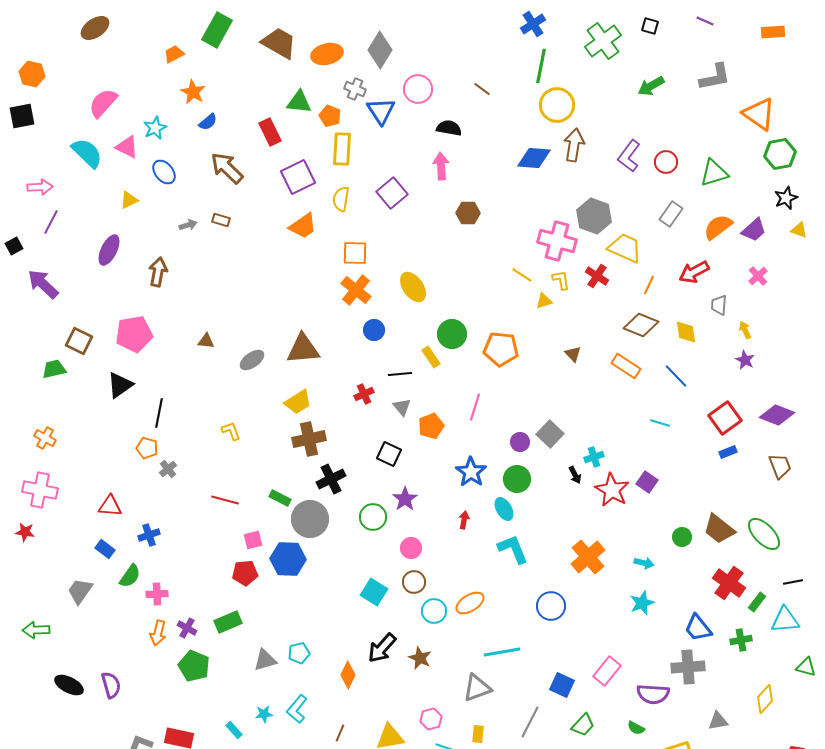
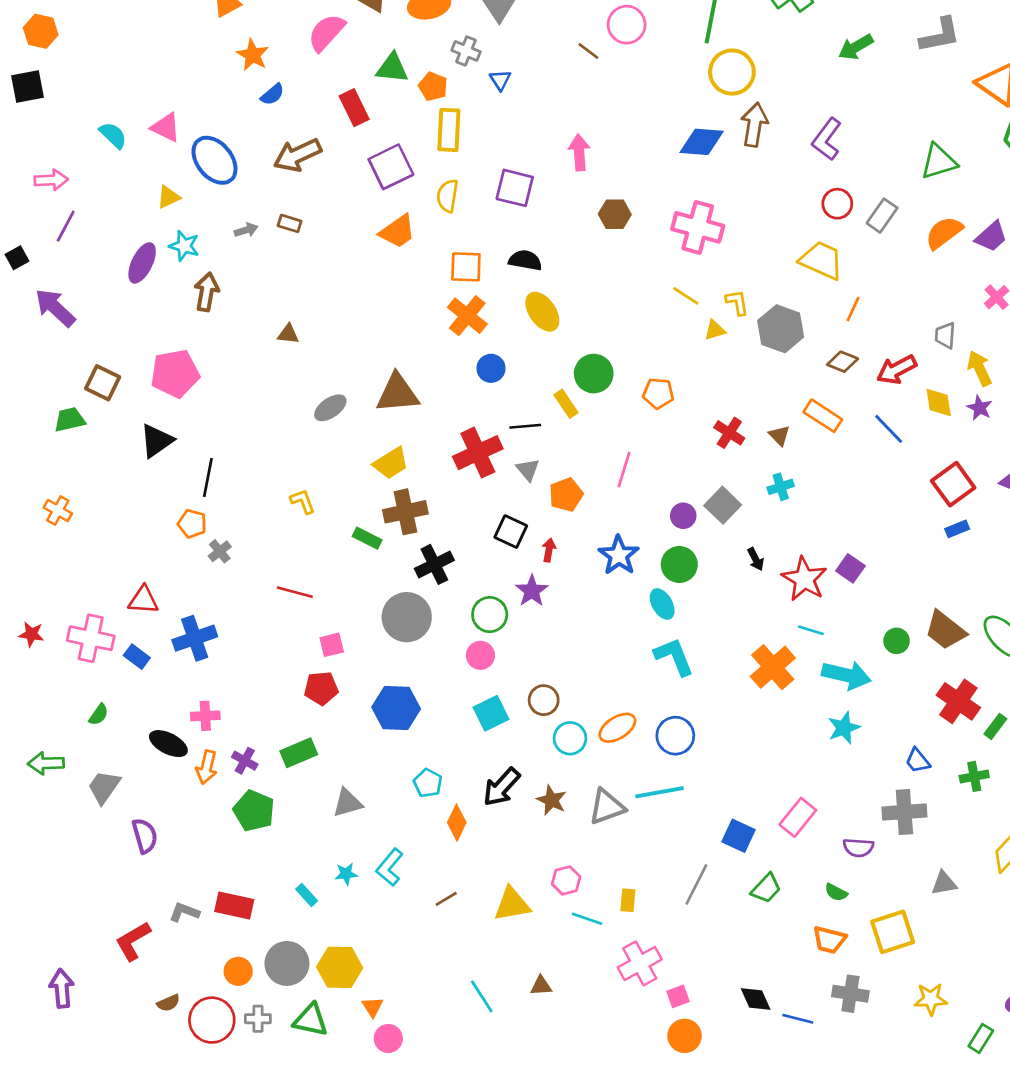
pink circle: (418, 89) -> (627, 25), moved
brown line: (482, 89) -> (588, 51), moved
pink semicircle: (103, 103) -> (326, 33), moved
blue triangle: (381, 111) -> (500, 80), size x0.6
cyan star: (155, 128) -> (184, 246), moved, turned -30
black semicircle: (449, 128) -> (525, 260), moved
cyan semicircle: (87, 153) -> (113, 135), size x0.7
red circle: (666, 162) -> (837, 204), moved
brown arrow: (227, 168) -> (297, 155), turned -69
blue ellipse: (164, 172) -> (214, 160), size x1.5
purple square: (392, 193) -> (515, 188), turned -36
gray hexagon: (594, 216) -> (781, 329), moved
pink cross: (557, 241) -> (698, 227), moved
red arrow: (694, 272) -> (897, 370), moved
red cross: (597, 276) -> (729, 433), moved
brown diamond: (641, 325) -> (843, 362), size x0.7
yellow arrow: (745, 330) -> (979, 368), size x1.5
yellow diamond: (686, 332) -> (939, 403), moved
brown triangle: (206, 341) -> (288, 334), moved
orange pentagon: (501, 349) -> (658, 393), size x0.7
brown triangle: (573, 354) -> (779, 435), moved
red cross: (364, 394) -> (478, 453), size x1.8
cyan line: (660, 423) -> (811, 630), moved
cyan cross: (594, 457) -> (781, 487), moved
pink cross: (40, 490) -> (91, 638), moved
green rectangle: (280, 498) -> (367, 538), moved
red arrow: (464, 520) -> (549, 550), moved
blue cross: (149, 535) -> (195, 638), size x1.5
pink circle: (411, 548) -> (480, 655), moved
blue hexagon: (288, 559) -> (396, 708), moved
cyan arrow: (644, 563) -> (846, 675), size x1.8
green semicircle: (130, 576) -> (99, 715), moved, size x0.7
gray trapezoid: (80, 591) -> (104, 787), moved
cyan square: (374, 592) -> (491, 713), turned 32
blue circle: (551, 606) -> (675, 736), moved
blue trapezoid: (698, 628) -> (918, 761), size x0.7
cyan pentagon: (299, 653) -> (428, 783), moved, turned -30
black ellipse: (69, 685) -> (168, 744), moved
gray triangle: (477, 688) -> (607, 807), moved
purple semicircle: (653, 694) -> (858, 848), size x0.7
brown line: (340, 733) -> (446, 899), turned 36

